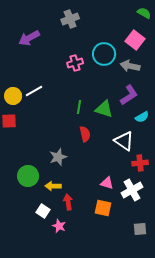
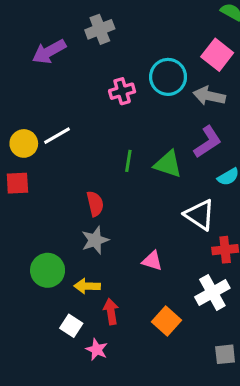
gray cross: (70, 19) -> (100, 29), moved
red semicircle: (85, 134) -> (95, 204), moved
pink triangle: (107, 183) -> (152, 261), moved
orange square: (103, 208) -> (166, 321), turned 30

